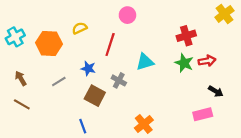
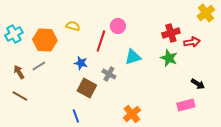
pink circle: (127, 15) -> (118, 26), moved
yellow semicircle: (80, 28) -> (73, 26), turned 40
red arrow: (207, 61) -> (192, 42), moved
gray line: (59, 82) -> (39, 66), moved

